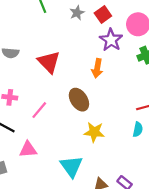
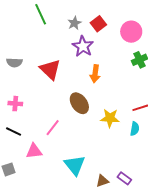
purple star: (111, 40) -> (83, 46), moved
pink line: (39, 110) -> (53, 128), moved
yellow star: (94, 132) -> (110, 118), moved

